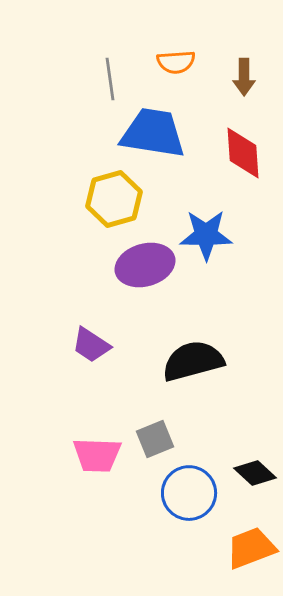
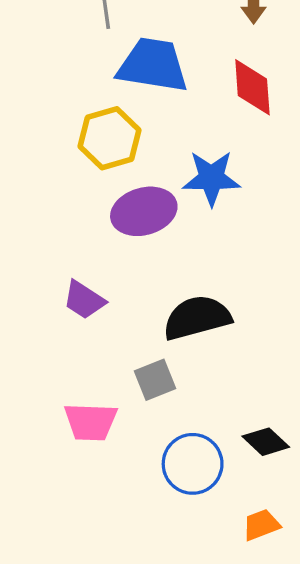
gray square: (155, 439) -> (155, 380), moved
orange trapezoid: (251, 548) -> (261, 525), size x0.7

